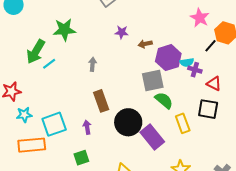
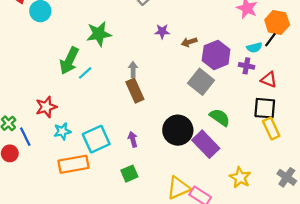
black line: (211, 46) -> (270, 40), moved
cyan semicircle: (187, 62) -> (254, 48), moved
gray square: (153, 80) -> (201, 82), turned -35
green semicircle: (164, 100) -> (220, 117), moved
brown rectangle: (101, 101) -> (135, 91), moved
yellow rectangle: (183, 123) -> (271, 129), moved

